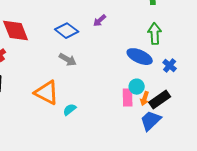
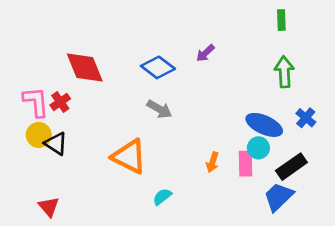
blue ellipse: (140, 57) -> (264, 125), moved
orange arrow: (145, 99) -> (212, 162), moved
cyan semicircle: (70, 110) -> (162, 197), moved

